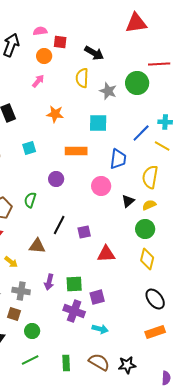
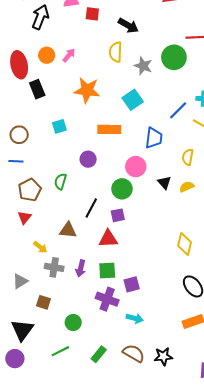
orange circle: (44, 56) -> (47, 55), moved
orange star: (55, 114) -> (87, 90), size x1.4
cyan square: (98, 123) -> (133, 100), turned -36
yellow semicircle: (150, 177) -> (188, 157), size x0.7
black triangle: (128, 201) -> (164, 182), turned -32
green circle: (145, 229) -> (122, 189), moved
red triangle: (106, 254) -> (108, 239), moved
gray cross: (21, 291) -> (54, 267), moved
green circle: (32, 331) -> (73, 323), moved
green rectangle: (66, 363) -> (99, 354), turned 42

